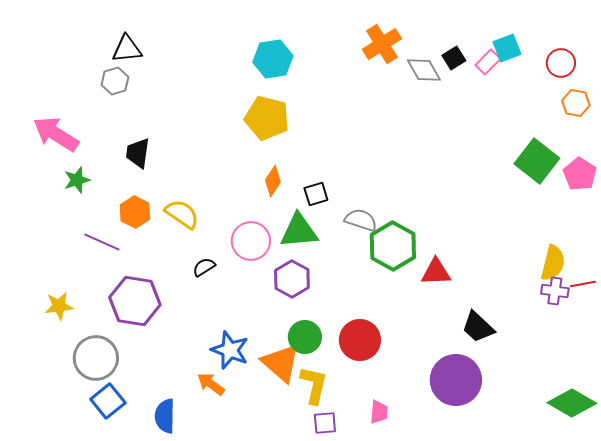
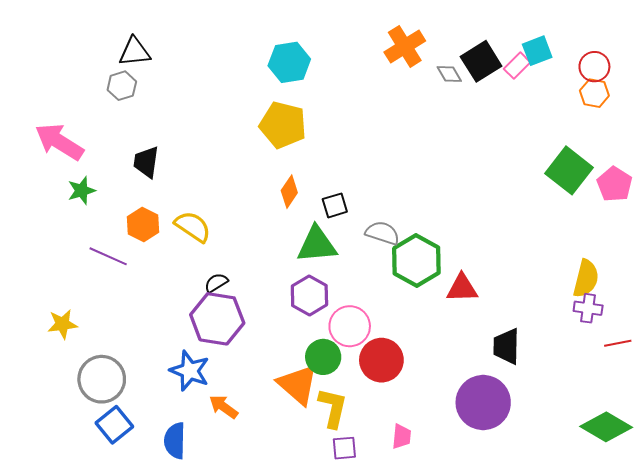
black square: (454, 58) -> (481, 61), size x1.6
gray diamond: (424, 70) -> (449, 74), size x0.7
orange hexagon: (576, 103) -> (594, 93), moved
pink circle: (251, 241) -> (350, 326), moved
red line: (583, 284) -> (618, 343), moved
purple hexagon: (135, 301) -> (217, 319), moved
black trapezoid: (478, 327) -> (506, 346), turned 48
blue star: (230, 350) -> (190, 371), moved

